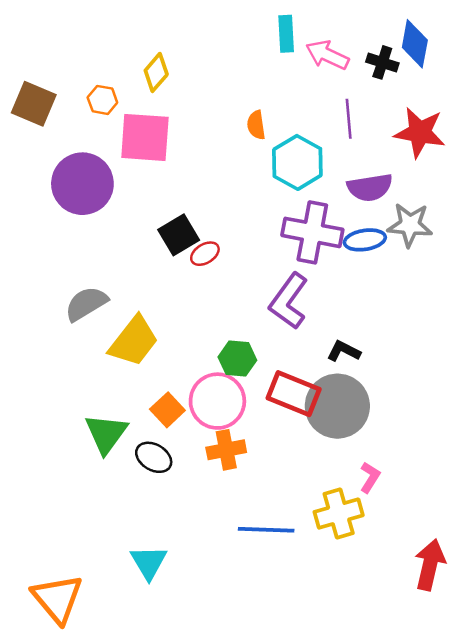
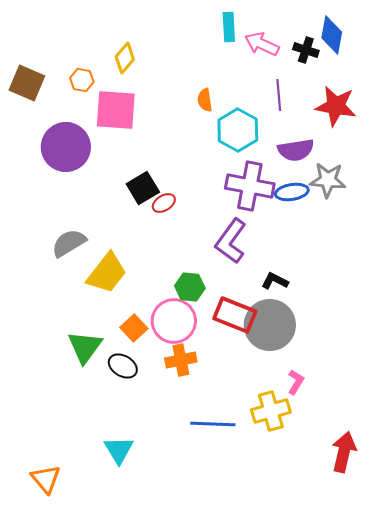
orange triangle: (57, 599) -> (46, 479), size x0.7

